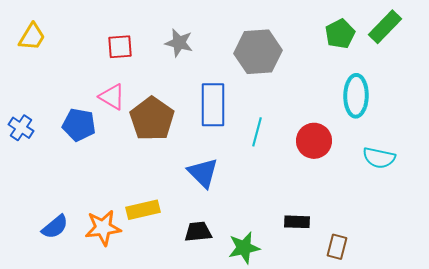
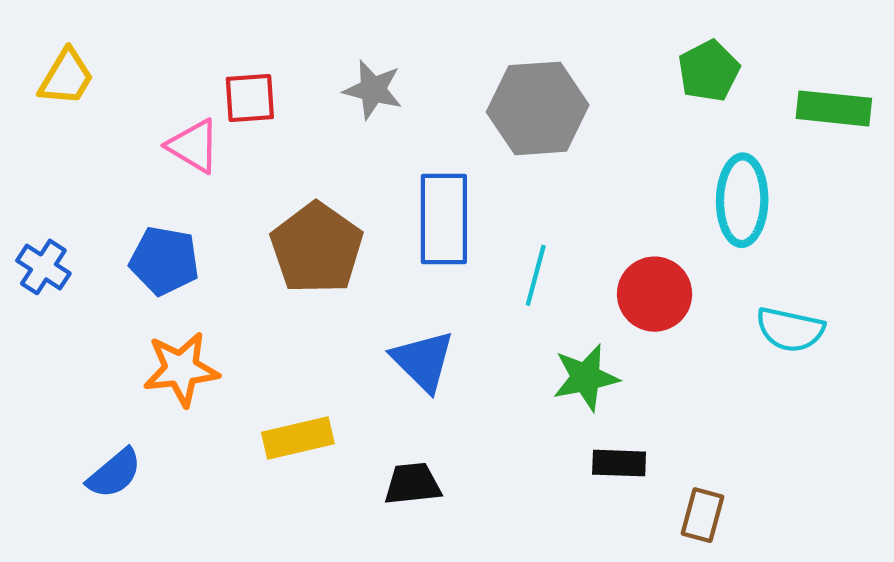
green rectangle: (385, 27) -> (834, 108), moved, turned 52
pink triangle: (112, 97) -> (194, 146), moved
orange star: (103, 228) -> (181, 369), moved
green star: (244, 248) -> (586, 378), moved

